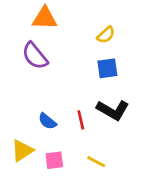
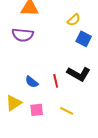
purple semicircle: (35, 56) -> (23, 35), turned -45
blue square: (107, 68) -> (84, 39), moved, turned 35

